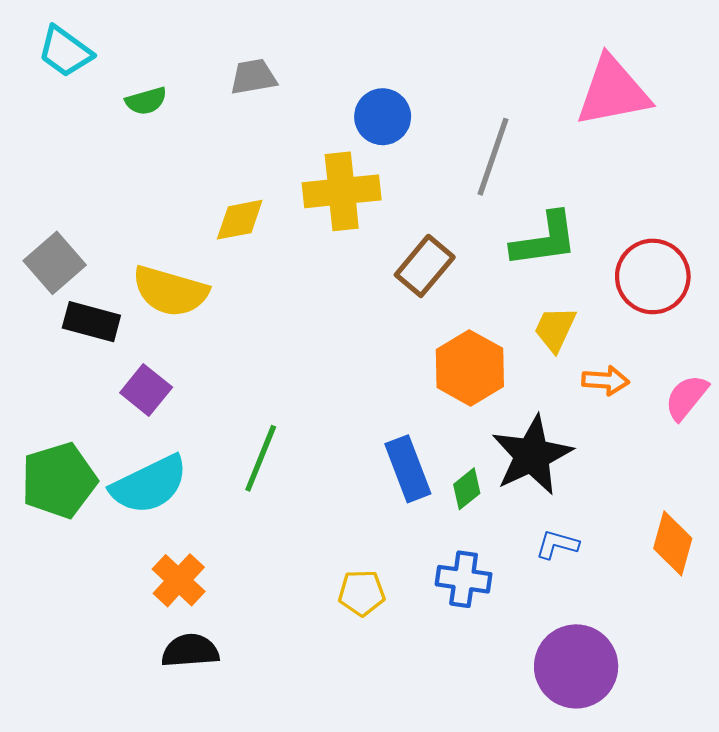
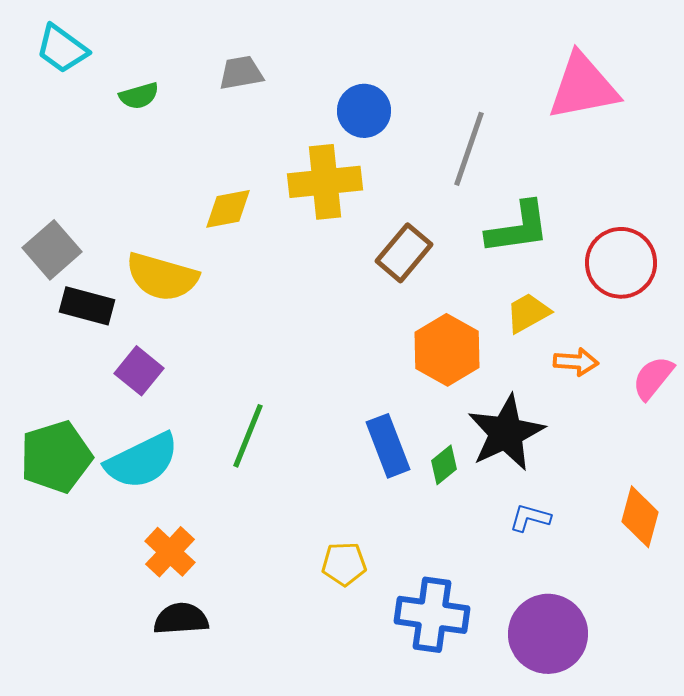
yellow trapezoid: (555, 329) -> (528, 313), turned 36
blue cross: (464, 579) -> (432, 615), moved, size x1.4

